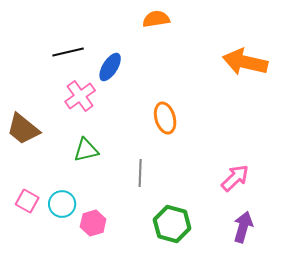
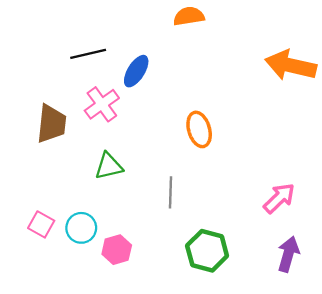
brown trapezoid: (23, 129) -> (51, 124), moved, turned -123

